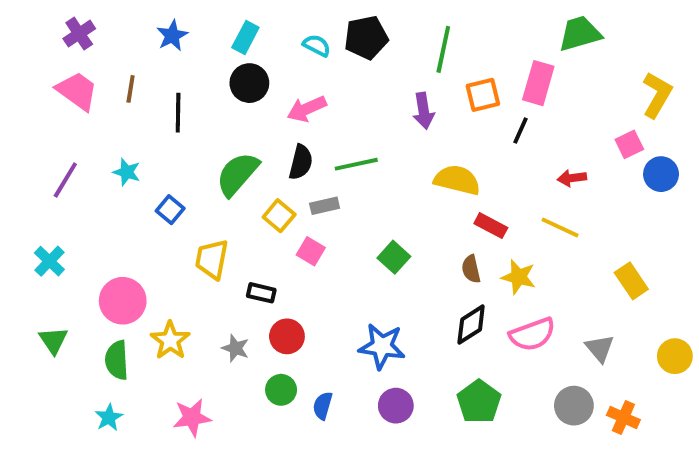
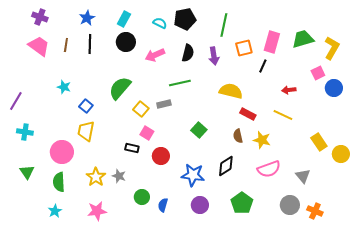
purple cross: (79, 34) -> (40, 17), turned -35
green trapezoid: (580, 34) -> (303, 39), moved
black line: (178, 113) -> (90, 44), moved
black semicircle: (301, 162) -> (188, 53), moved
purple line: (65, 180) -> (16, 101), moved
pink square: (311, 251) -> (147, 133), moved
yellow trapezoid: (212, 259) -> (86, 131), moved
cyan cross: (49, 261) -> (25, 132), turned -35
black diamond: (471, 324) -> (226, 166), moved
red circle: (287, 336) -> (161, 156), moved
yellow star: (170, 340) -> (96, 177), moved
yellow circle: (675, 356) -> (341, 154), moved

